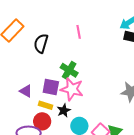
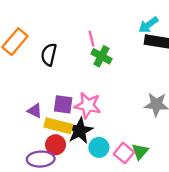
green cross: (69, 70) -> (101, 56), moved
yellow rectangle: (45, 105) -> (58, 126), size x1.6
black star: (64, 110) -> (80, 131), size x1.6

